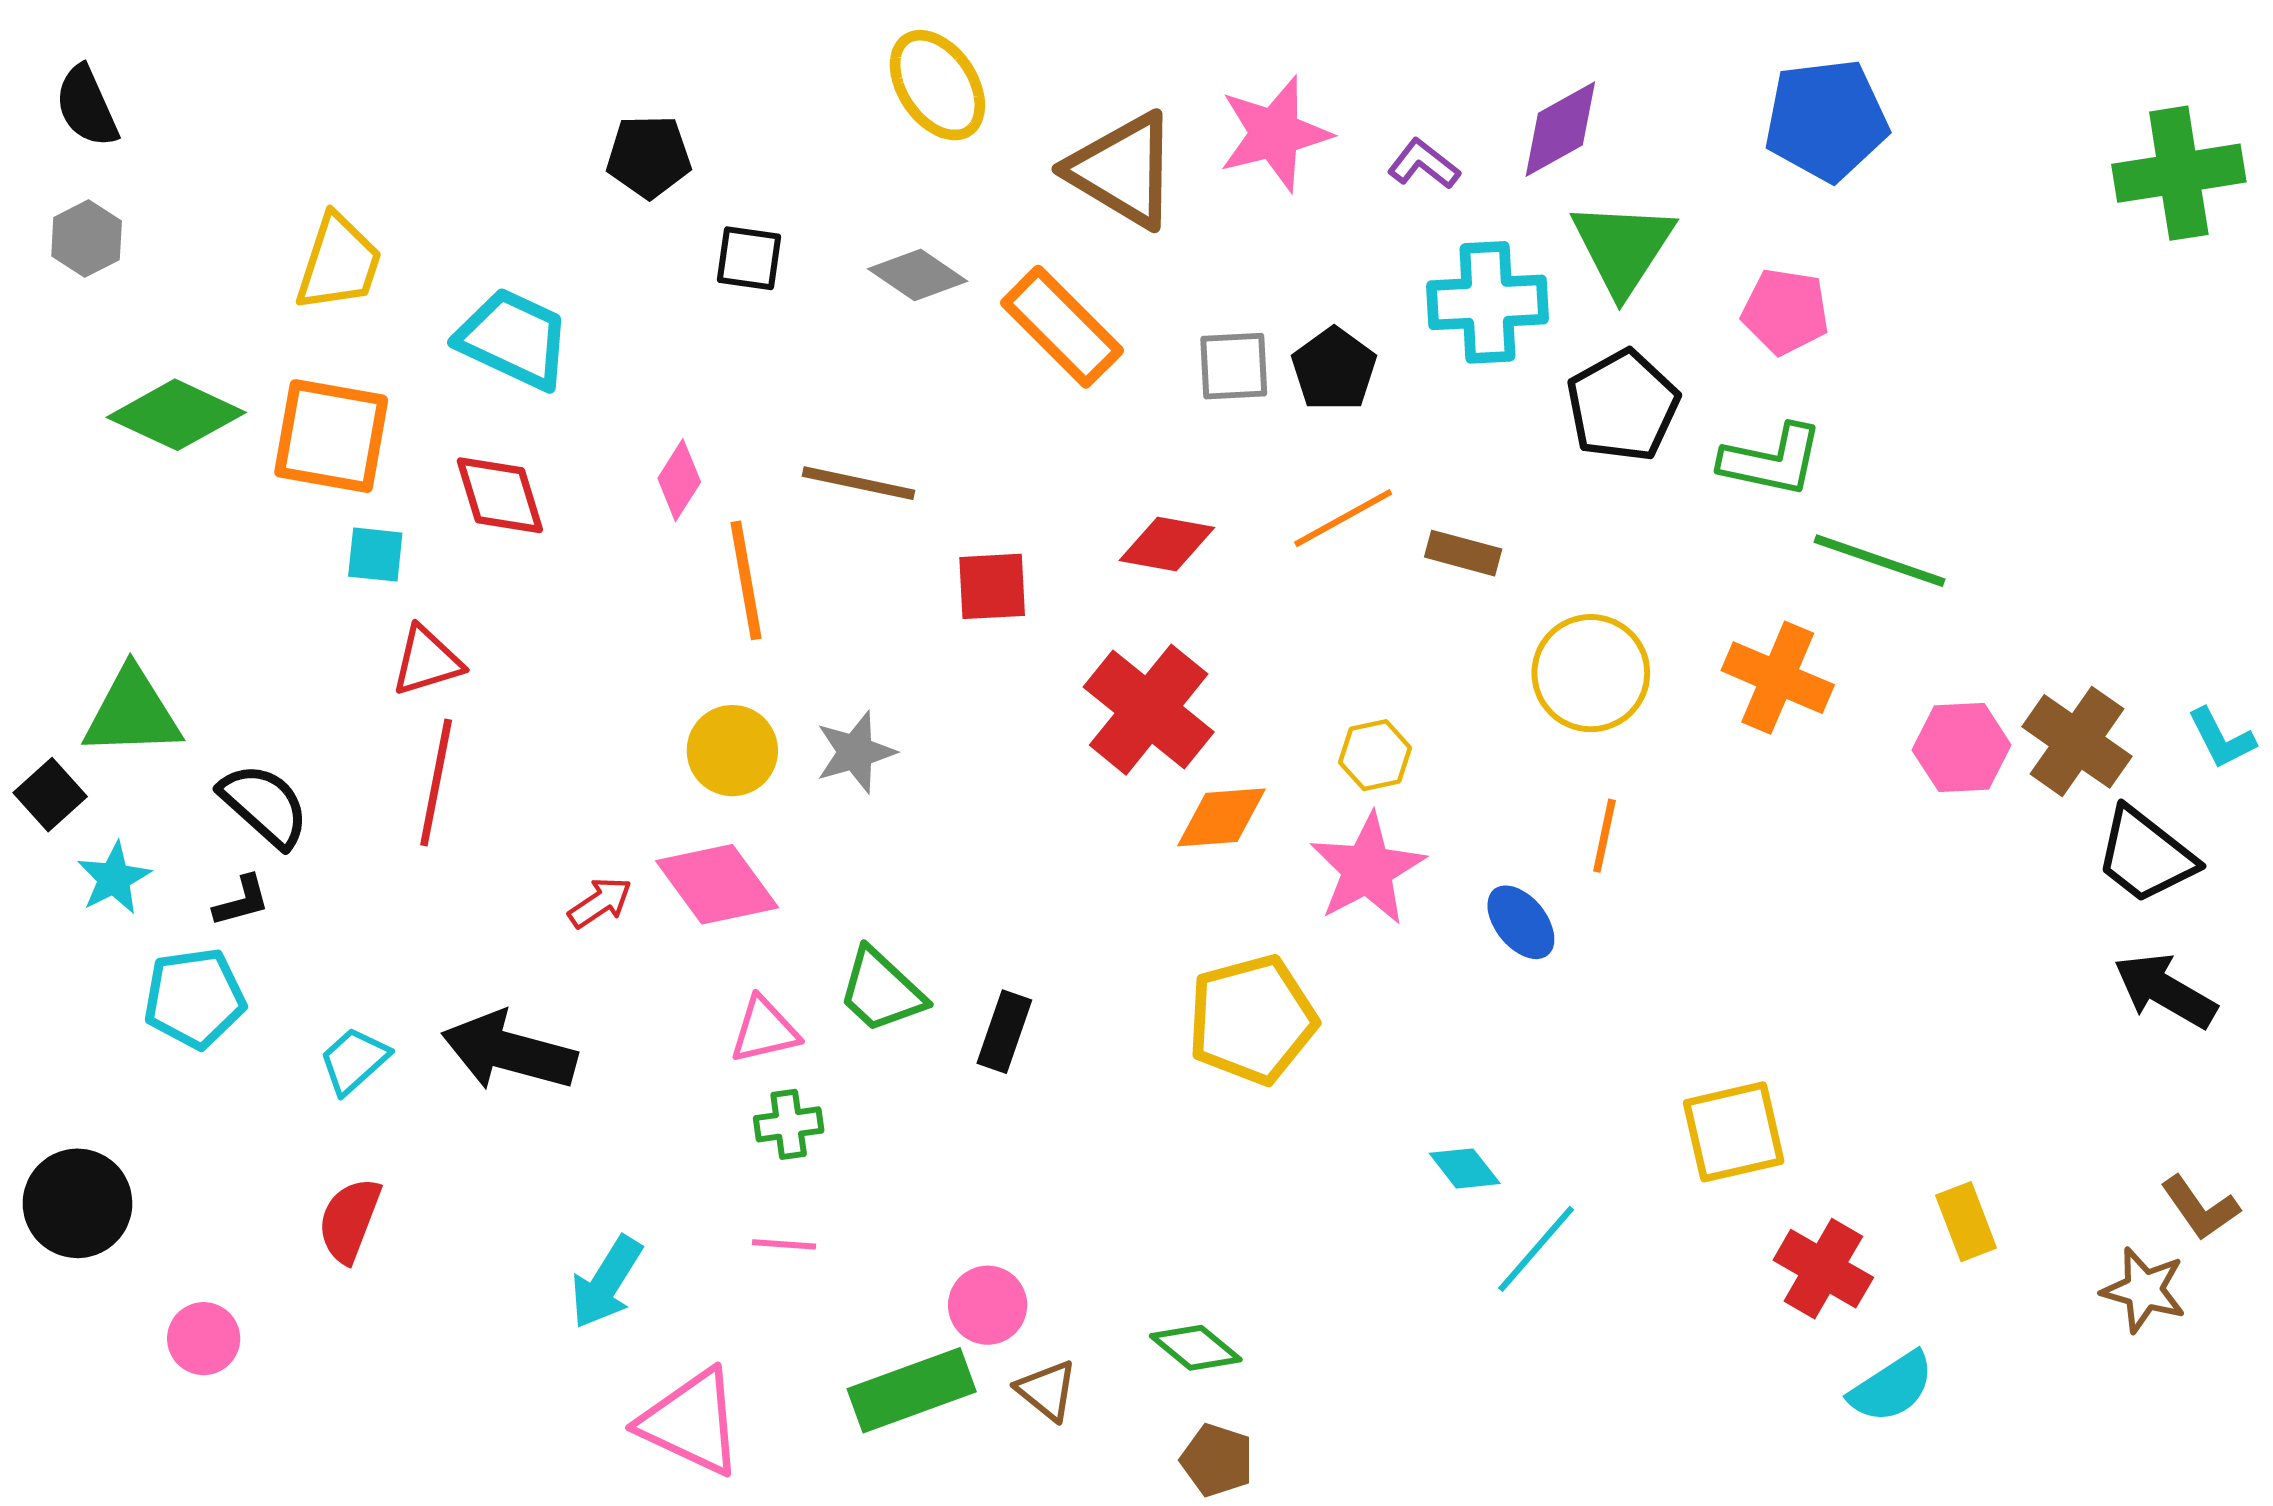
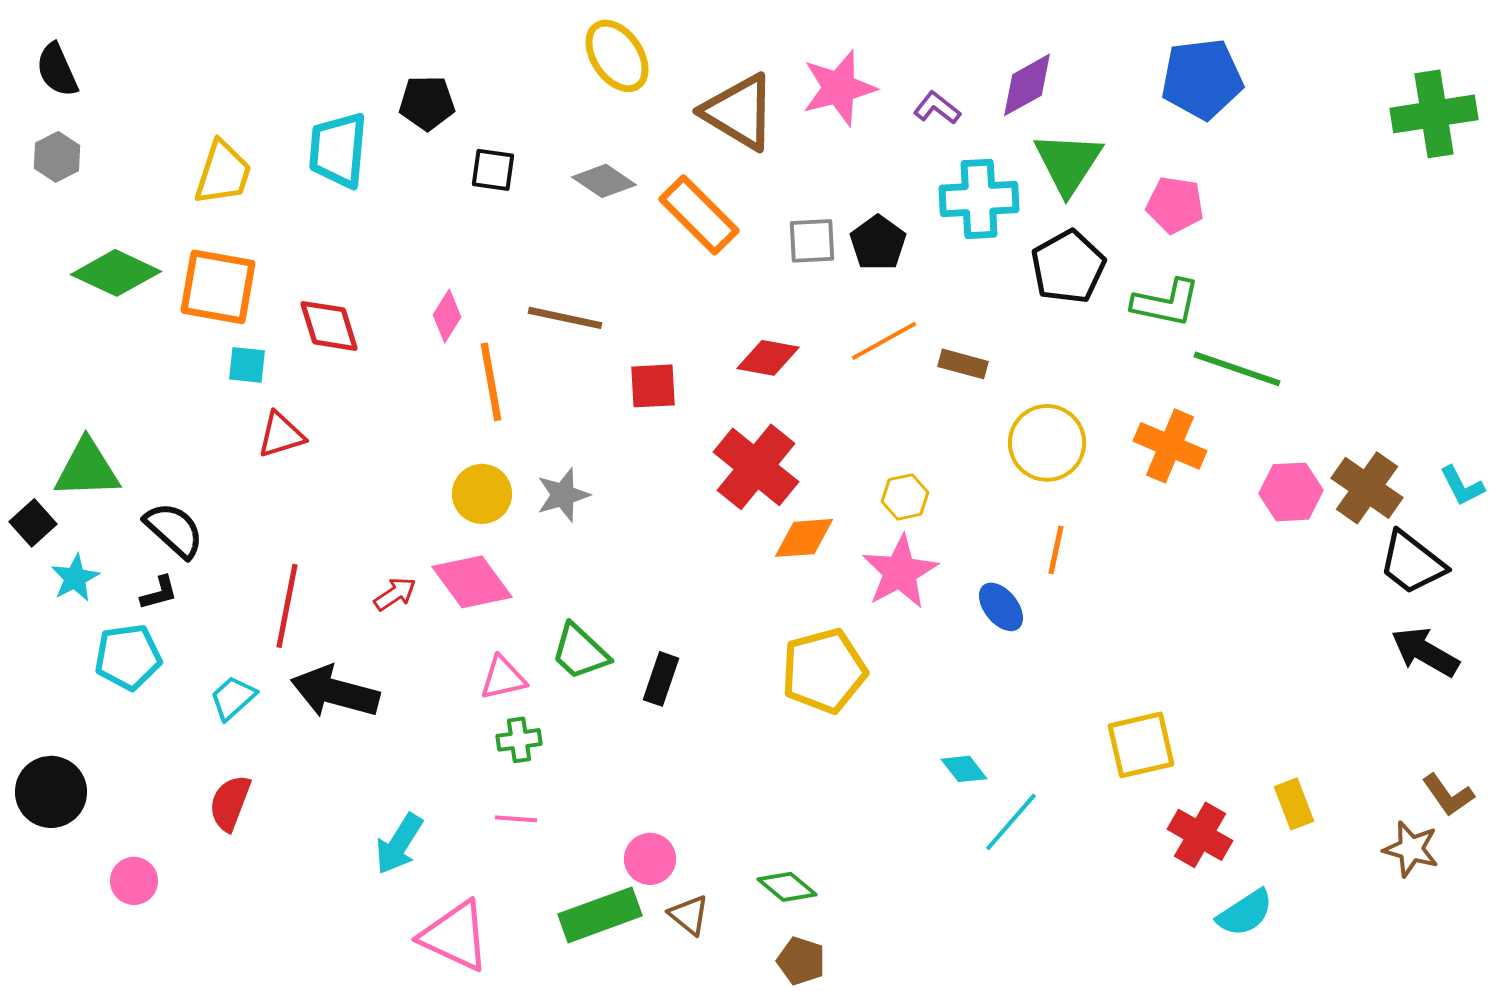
cyan trapezoid: (514, 339) -> (338, 150), moved, turned -110
red line: (436, 782) -> (287, 606), moved

